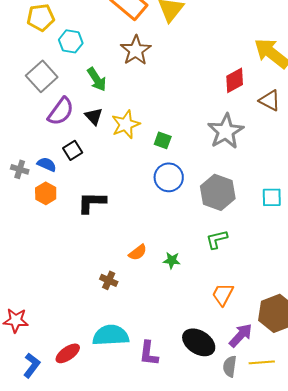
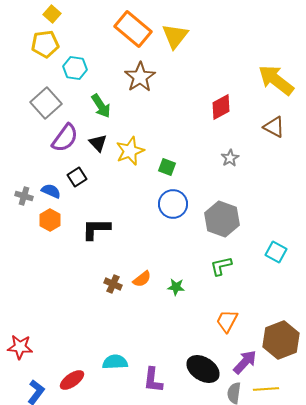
red diamond: (235, 80) -> (221, 107), moved
gray star: (226, 131) -> (230, 158), size x0.5
cyan square: (272, 197) -> (276, 252), moved, turned 30
brown cross: (109, 280) -> (113, 284), moved
cyan semicircle: (111, 335) -> (115, 362), size x0.7

